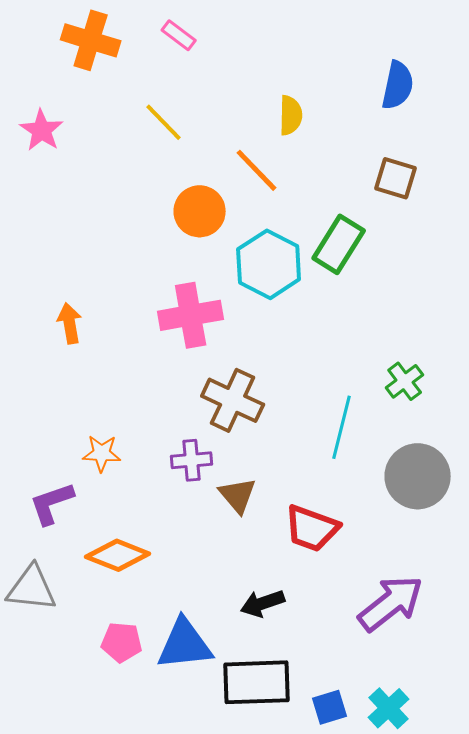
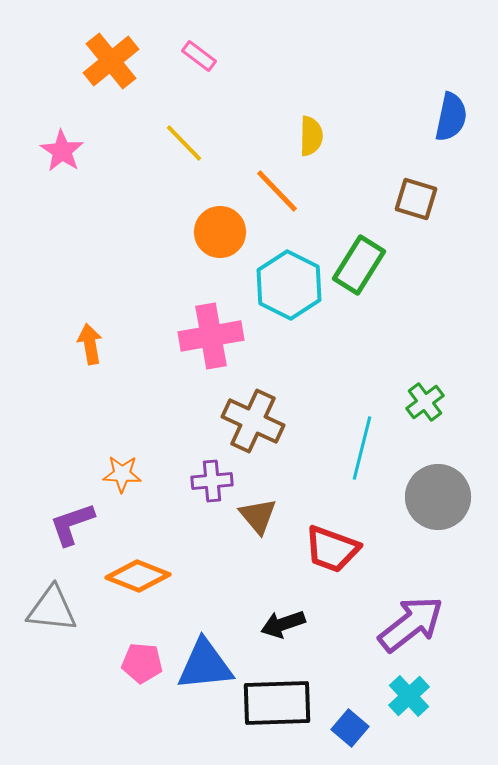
orange cross: (91, 40) -> (111, 61), turned 34
blue semicircle: (398, 85) -> (451, 117), moved
blue square: (330, 707) -> (350, 728), turned -33
cyan cross: (389, 708) -> (409, 696), moved

